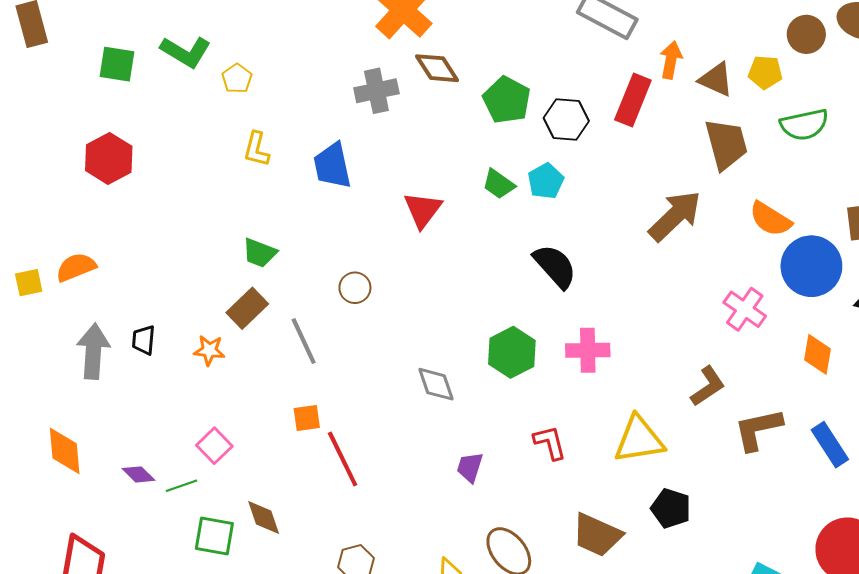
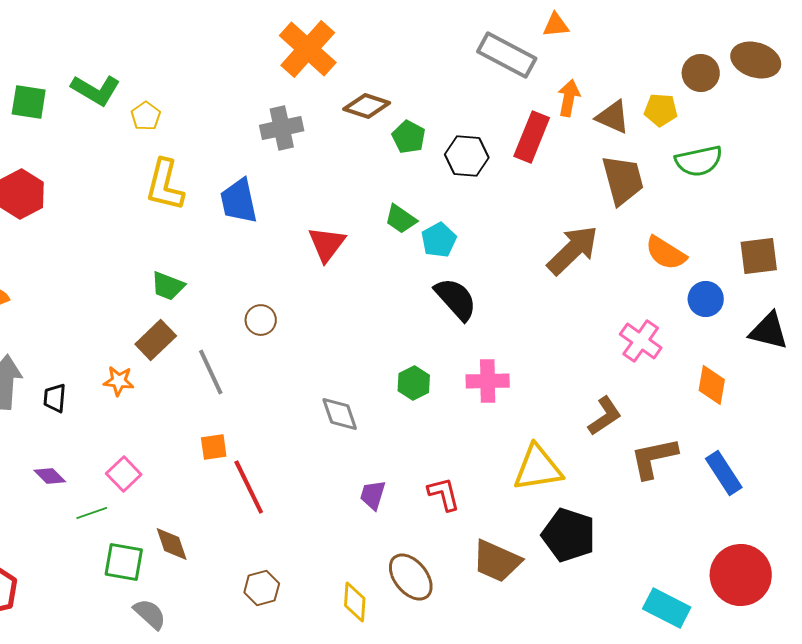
brown diamond: (437, 68) -> (367, 106), moved, turned -39
green pentagon: (507, 100) -> (409, 137), size x0.7
yellow L-shape: (256, 149) -> (165, 185), size x1.5
cyan pentagon: (546, 181) -> (439, 240), moved
blue circle: (811, 266) -> (706, 299), size x0.6
black trapezoid: (144, 340) -> (55, 398), moved
green hexagon: (512, 352) -> (414, 383), size x0.7
red L-shape: (550, 443) -> (444, 494), moved
purple diamond: (138, 474) -> (50, 476), moved
black pentagon: (671, 508) -> (569, 535), size x1.4

